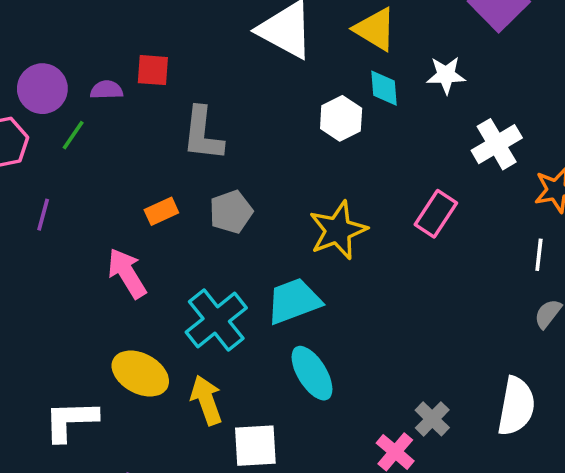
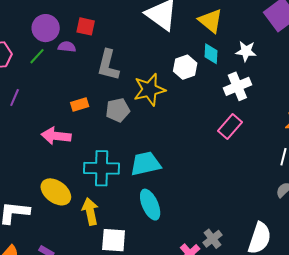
purple circle: (42, 89) -> (46, 28), moved
purple semicircle: (107, 90) -> (67, 47), moved
white cross: (497, 144) -> (237, 86), moved
yellow star: (338, 230) -> (149, 90), moved
pink arrow: (127, 273) -> (56, 136), turned -60
cyan cross: (216, 320) -> (102, 168), turned 32

